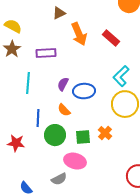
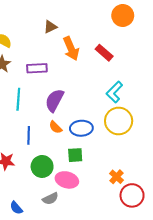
purple semicircle: (63, 84) -> (54, 100), size x1.6
blue ellipse: (84, 91) -> (81, 128), moved
orange cross: (105, 133) -> (117, 177), moved
green circle: (55, 135) -> (42, 166), moved

